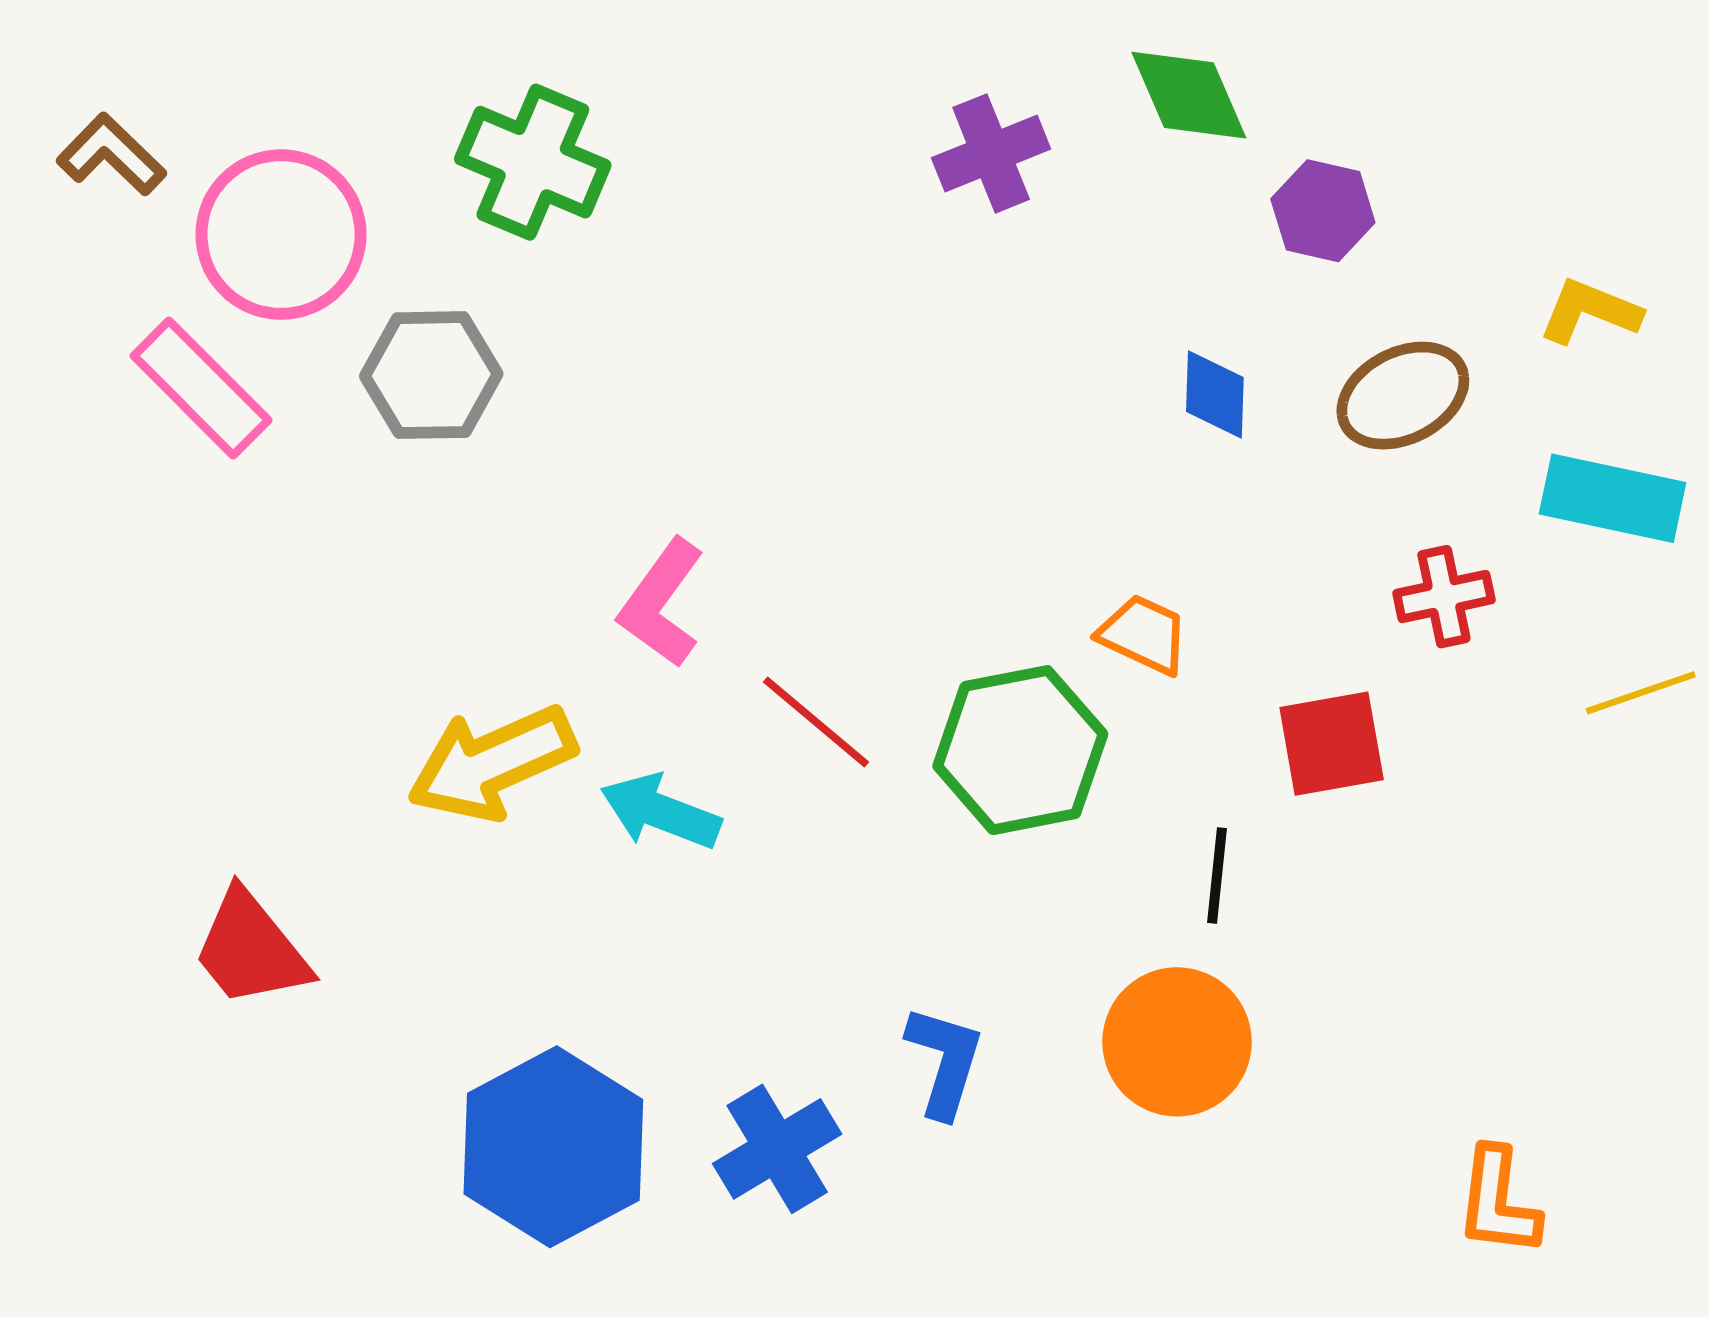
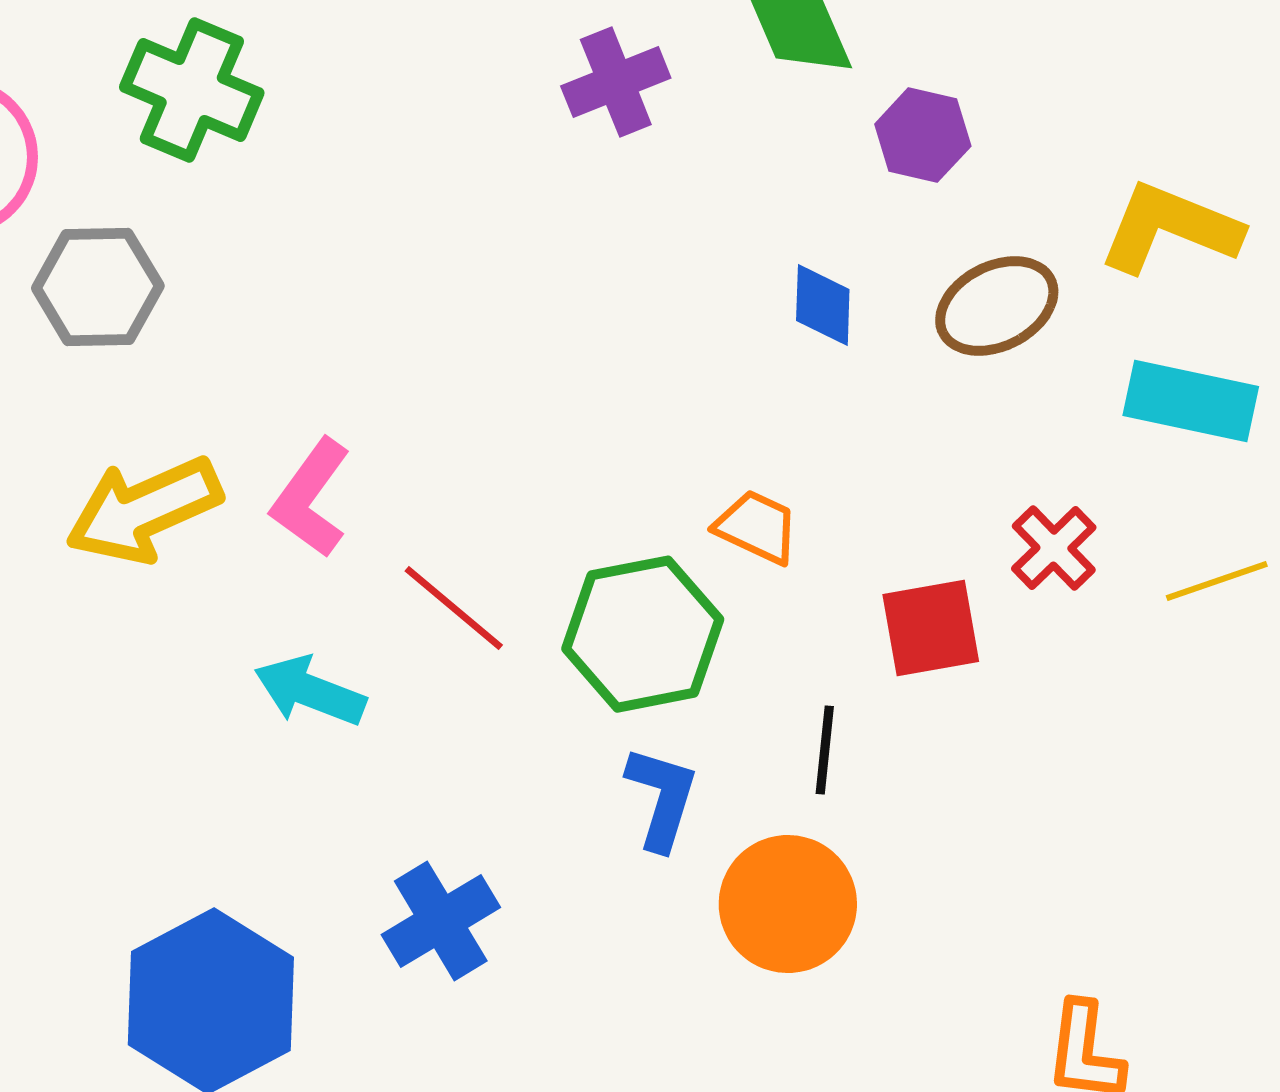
yellow L-shape: (1590, 311) -> (1170, 228), size x1.5
red cross: (1444, 597) -> (1054, 548), moved, turned -32
yellow arrow: (492, 763) -> (144, 510), moved
blue L-shape: (945, 1061) -> (662, 798), moved
blue cross: (777, 1149) -> (441, 921), moved

